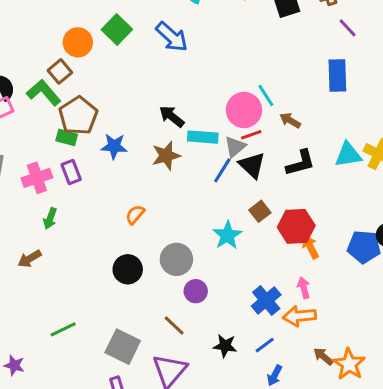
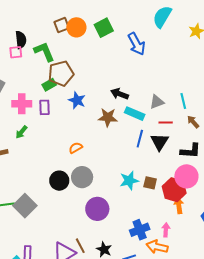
brown square: (60, 71) -> (62, 25), moved
pink circle: (244, 110) -> (186, 176), moved
black arrow: (172, 116) -> (120, 94), turned -36
green rectangle: (67, 138) -> (49, 85), turned -64
gray triangle: (235, 147) -> (157, 102), moved
blue line: (222, 170) -> (140, 139), turned -36
brown square: (260, 211) -> (150, 183), moved, turned 32
gray circle: (176, 259) -> (82, 177), moved
purple circle: (196, 291) -> (97, 209), size x1.5
brown line: (174, 326) -> (80, 246), moved
gray square: (123, 347) -> (25, 206), moved

